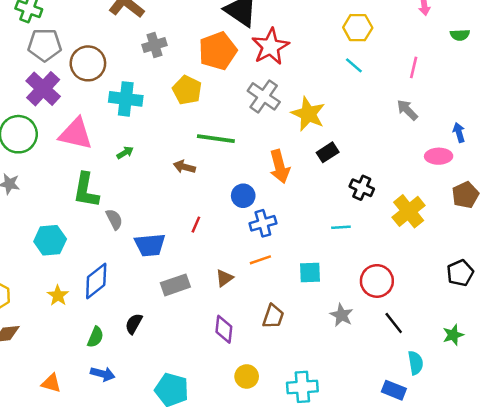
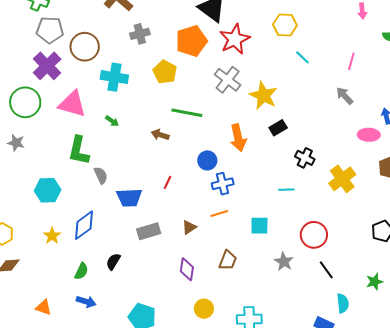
yellow hexagon: (358, 28) -> (285, 25), moved
green arrow: (125, 153) -> (112, 121), turned 64

